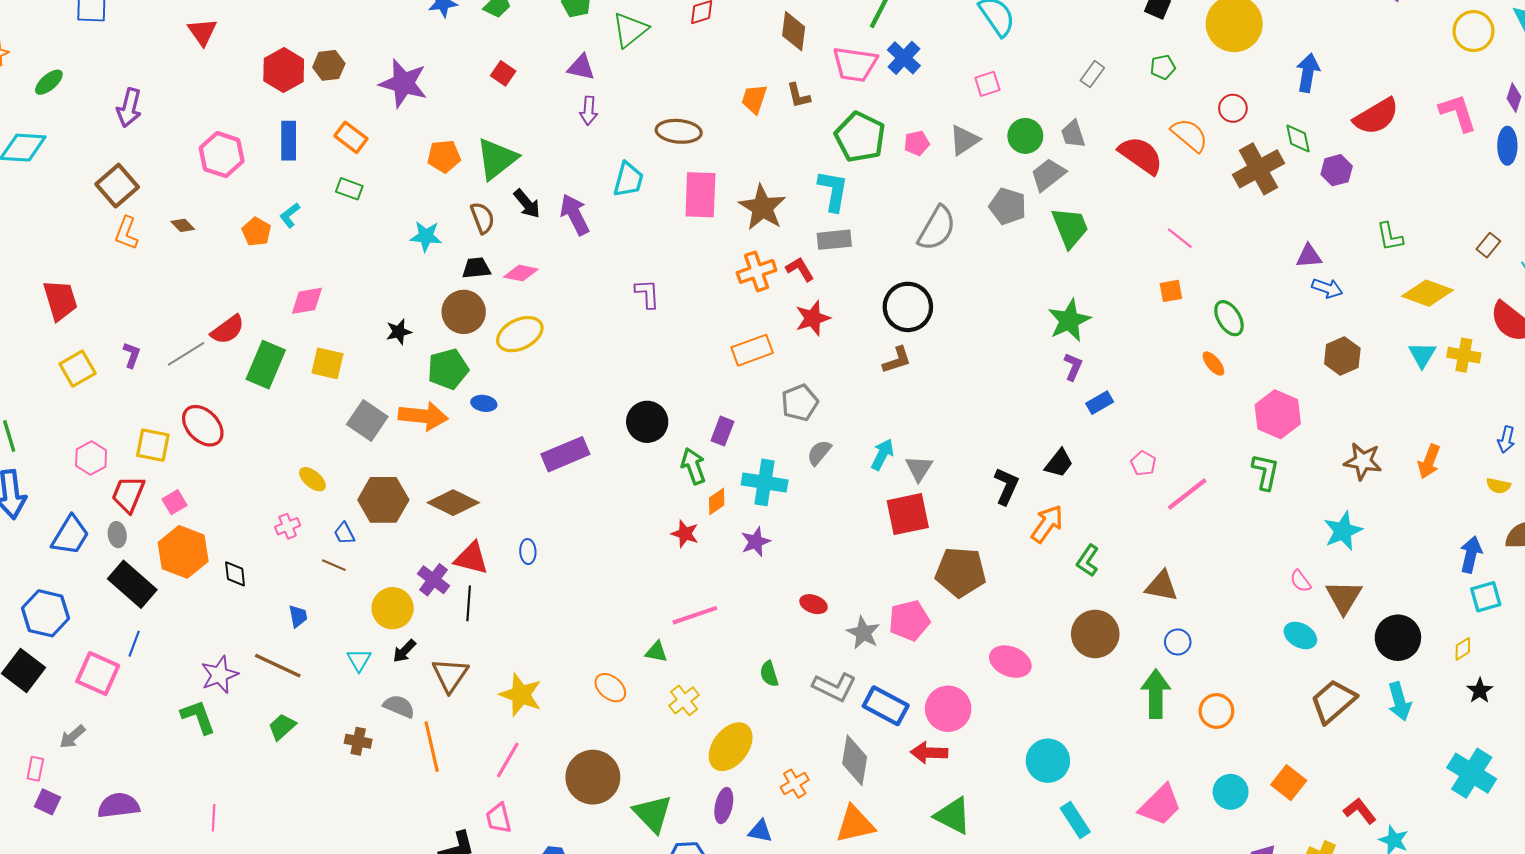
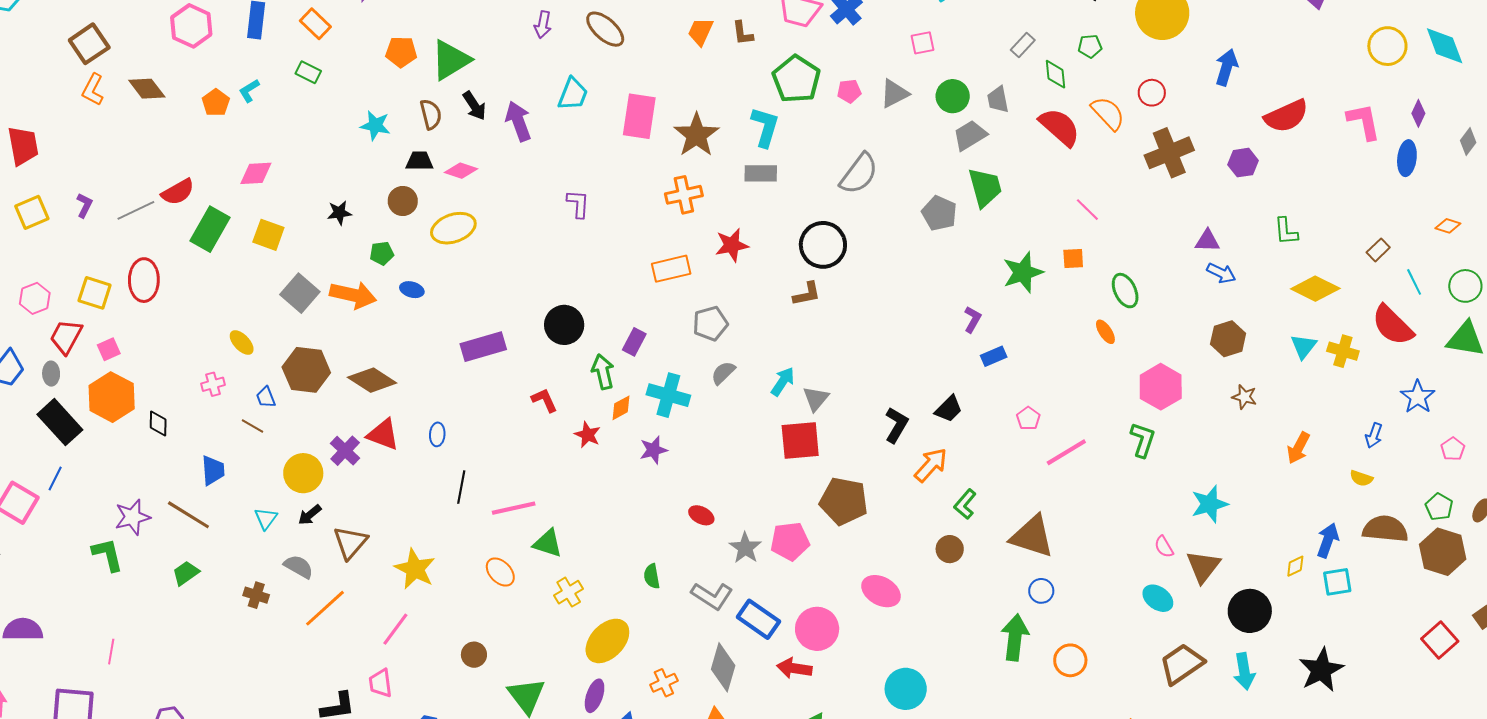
brown ellipse: (679, 131) -> (605, 29), moved, turned 30
green diamond: (1298, 139) -> (1056, 74), moved
gray pentagon: (1008, 206) -> (939, 213), moved
brown diamond: (183, 225) -> (147, 89), size x1.6
red L-shape: (800, 269) -> (544, 400), moved
brown circle: (464, 312) -> (403, 201), size x0.7
green star: (1069, 320) -> (1023, 272), moved
green pentagon: (448, 369) -> (382, 253), size x0.6
red ellipse: (203, 426) -> (144, 280), turned 39
brown star: (1363, 461) -> (1244, 397), moved, size x0.7
brown triangle: (1162, 586) -> (1032, 536), size x1.4
black line: (469, 603) -> (461, 487), moved
pink line: (695, 615) -> (514, 508), moved
blue trapezoid: (298, 616) -> (213, 470), size x1.4
brown circle: (1095, 634) -> (950, 549), moved, size x0.6
yellow diamond: (1463, 649) -> (1295, 566), moved
green triangle: (656, 652) -> (548, 543), size x1.4
black star: (1480, 691) -> (1321, 670), size x1.8
orange line: (432, 747) -> (325, 608), turned 54
brown circle: (593, 777) -> (474, 655), size x0.5

